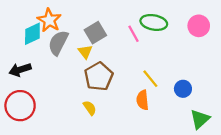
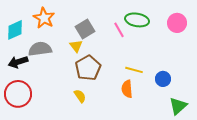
cyan diamond: (32, 34) -> (15, 30), moved
gray semicircle: (58, 43) -> (40, 49), moved, turned 55
yellow line: (150, 79) -> (134, 70), turned -36

